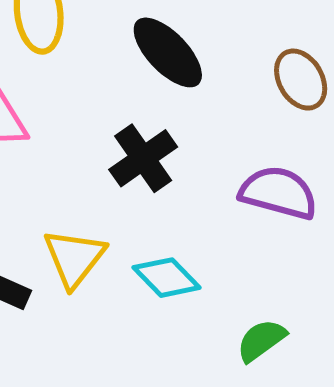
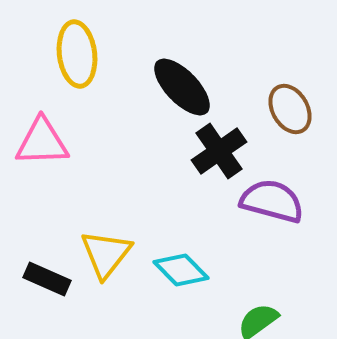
black cross: (143, 158) -> (219, 151), moved

